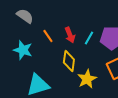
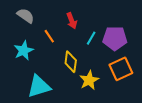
red arrow: (70, 35) -> (72, 21), moved
cyan star: (23, 50) -> (24, 50), turned 30

